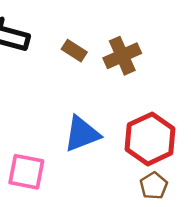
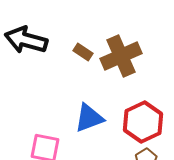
brown cross: (122, 56) -> (121, 56), size x1.4

